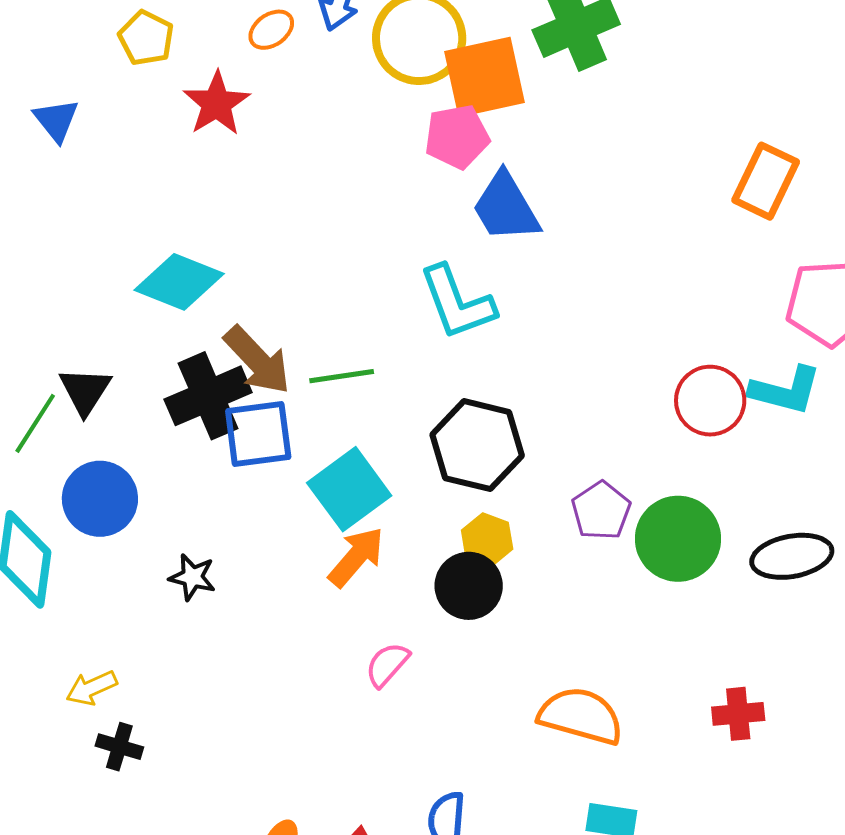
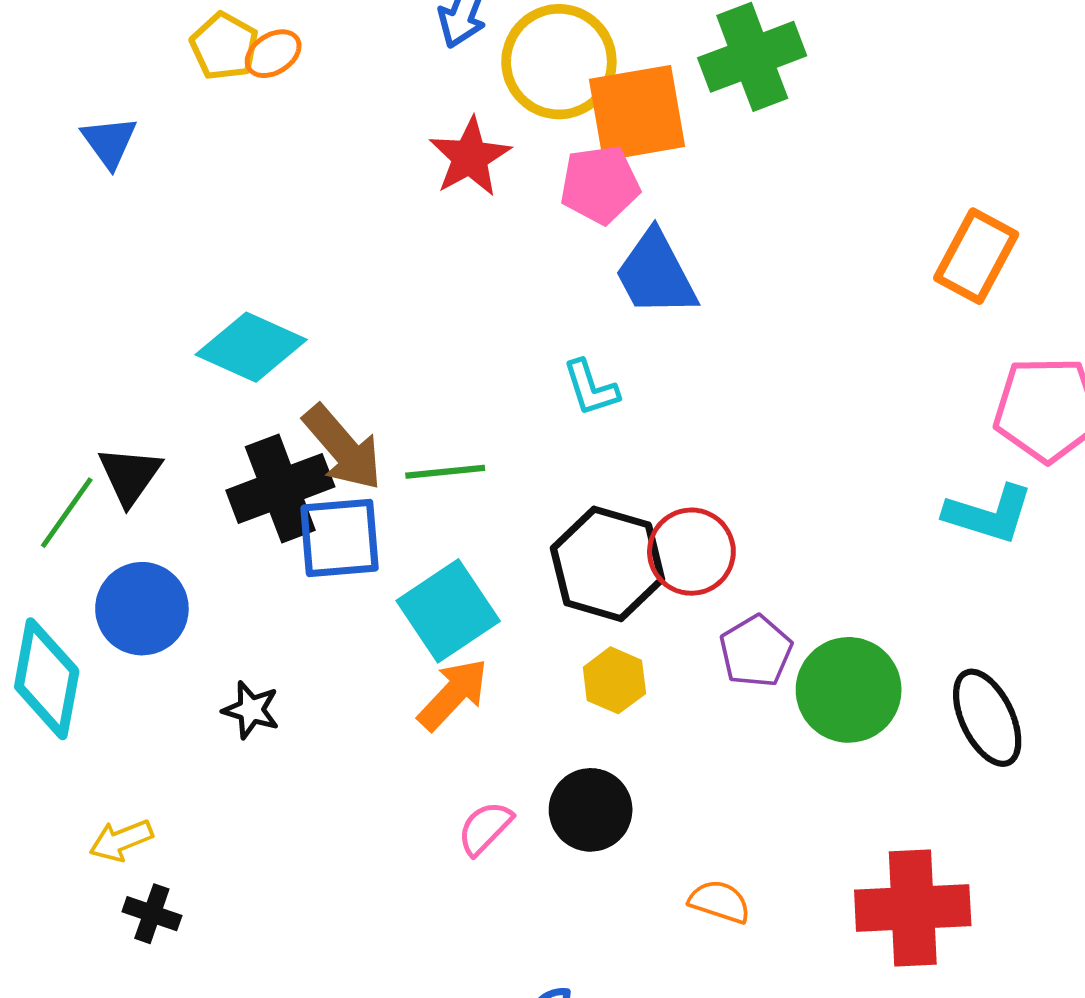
orange ellipse: (271, 30) -> (273, 54), moved
red star: (216, 103) -> (470, 157), moved
cyan L-shape: (457, 302) -> (591, 388), size x0.6
red circle: (710, 401) -> (691, 552), moved
black ellipse: (792, 556) -> (987, 718), turned 72
black circle: (469, 586) -> (591, 810), moved
red cross: (738, 714) -> (913, 908), size x1.8
orange semicircle: (581, 716) -> (720, 902), size x0.6

